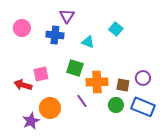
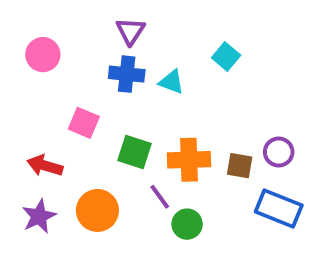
blue cross: (55, 35) -> (127, 74), moved
green square: (75, 68) -> (134, 152), moved
pink square: (41, 74) -> (84, 123), moved, turned 35
green circle: (116, 105) -> (187, 224), moved
purple star: (31, 121) -> (39, 216), moved

